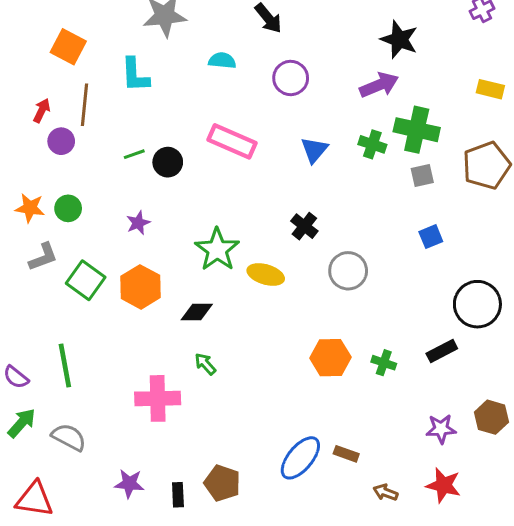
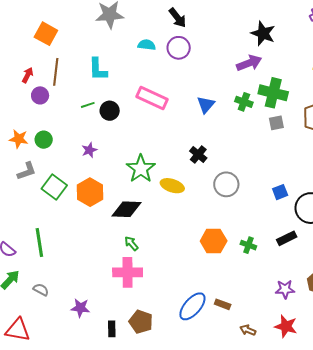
cyan L-shape: (135, 75) -> (98, 69), moved
purple circle: (291, 78) -> (179, 48), moved
blue square: (431, 237) -> (280, 192), moved
black diamond: (197, 312) -> (126, 209), size x1.4
pink cross: (158, 398) -> (128, 272), moved
gray semicircle: (69, 437) -> (41, 290), size x0.7
purple star: (129, 484) -> (80, 308), moved

